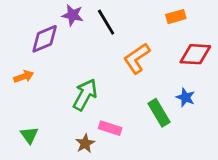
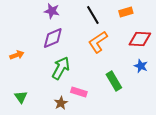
black line: (106, 22) -> (93, 15), moved
purple diamond: (45, 39) -> (53, 38), moved
blue star: (186, 97) -> (141, 66), moved

